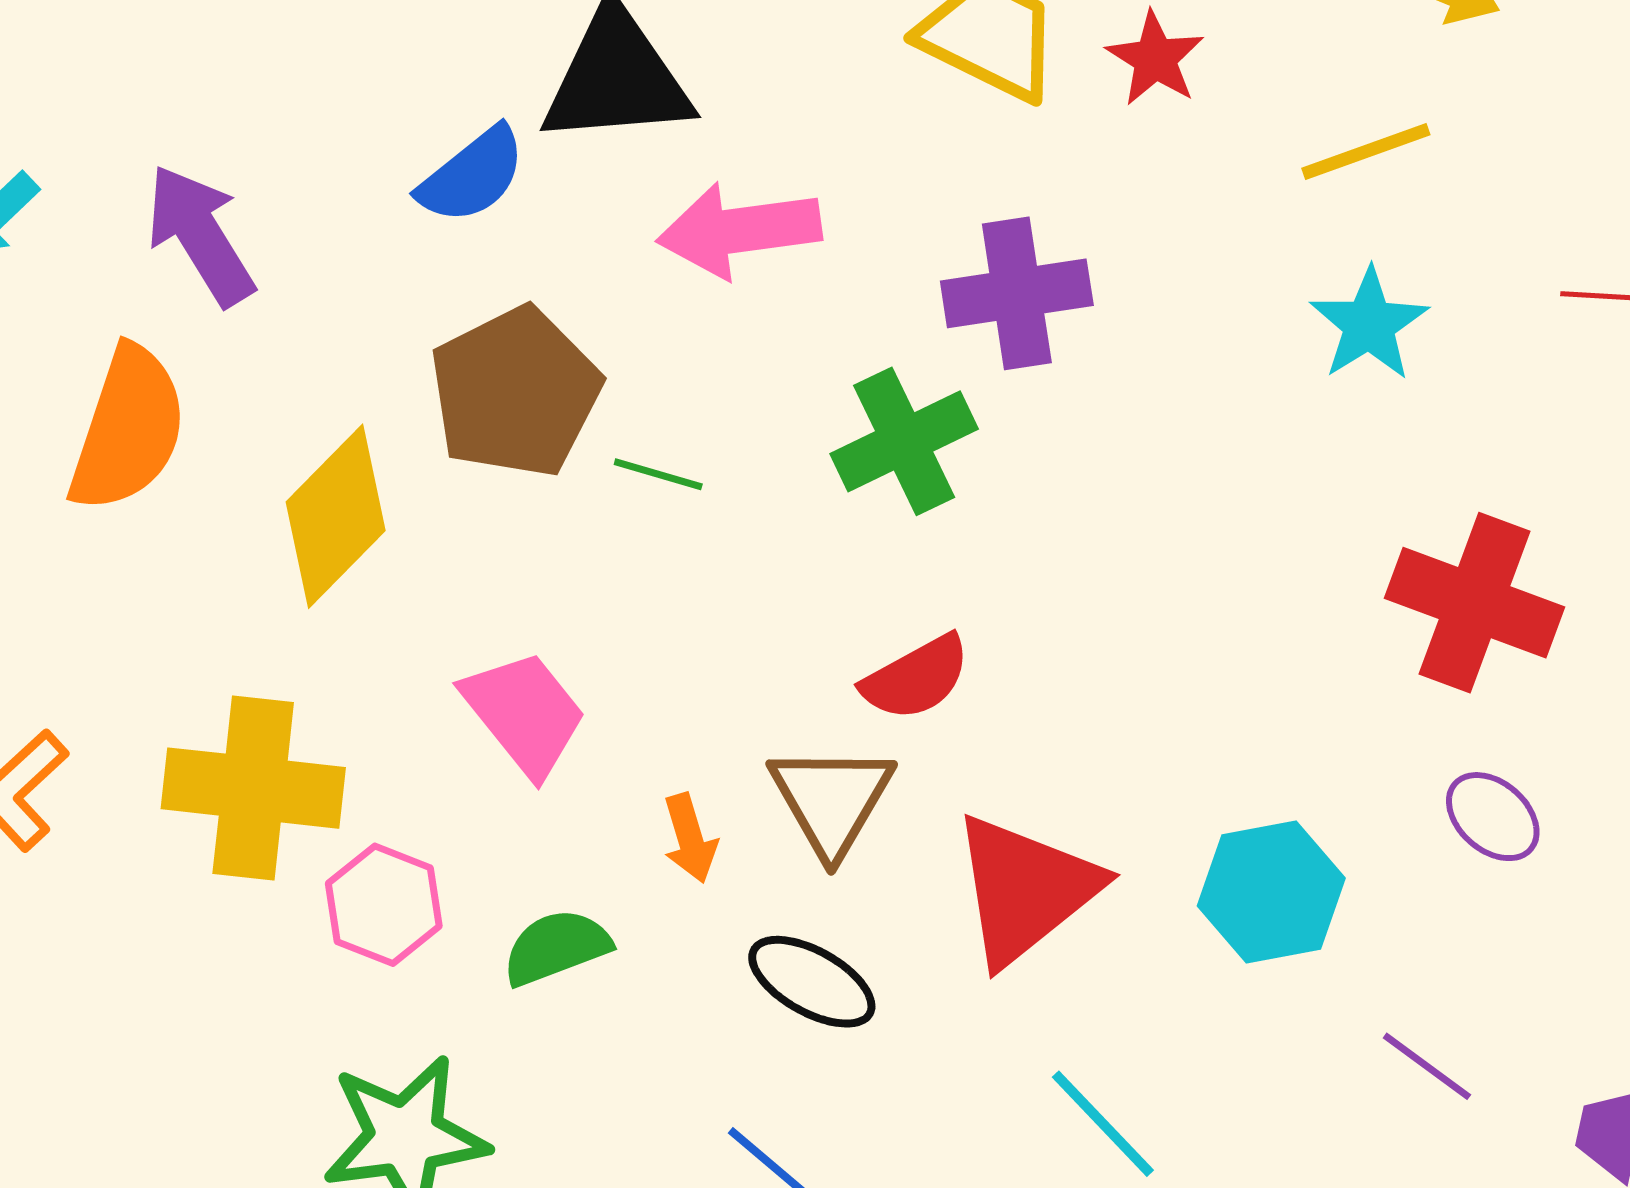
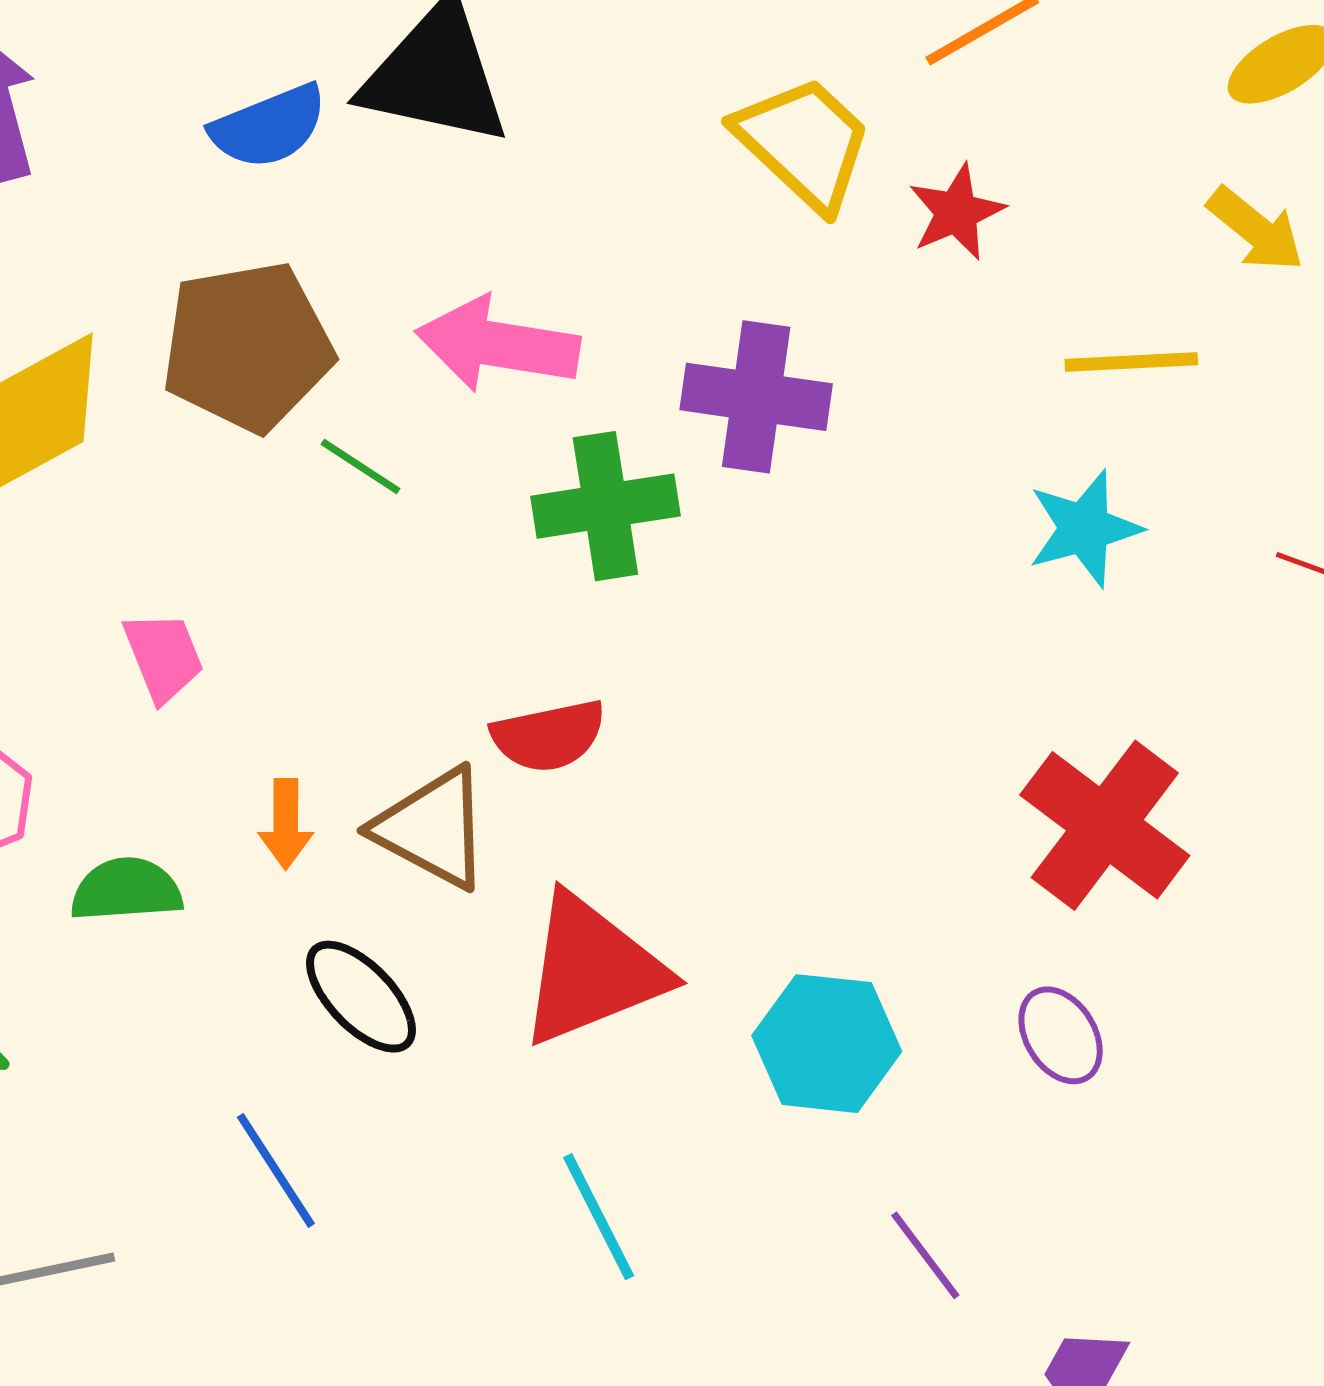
pink arrow: (739, 230) -> (498, 344), moved
pink trapezoid: (525, 713) -> (163, 657), size x0.7
brown triangle: (831, 800) -> (432, 828), turned -49

